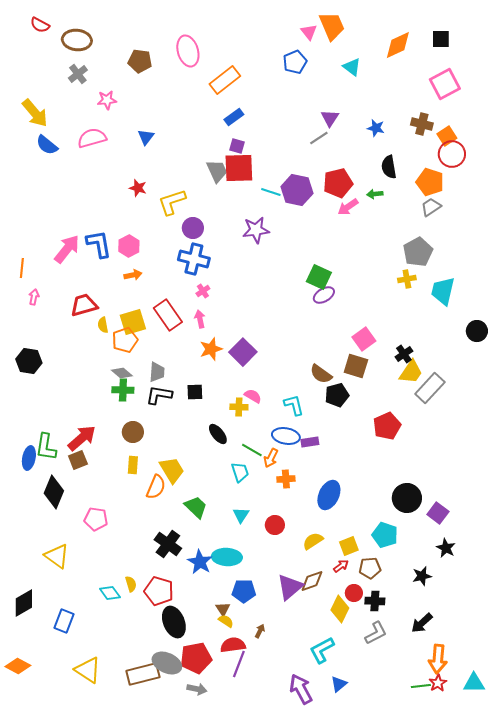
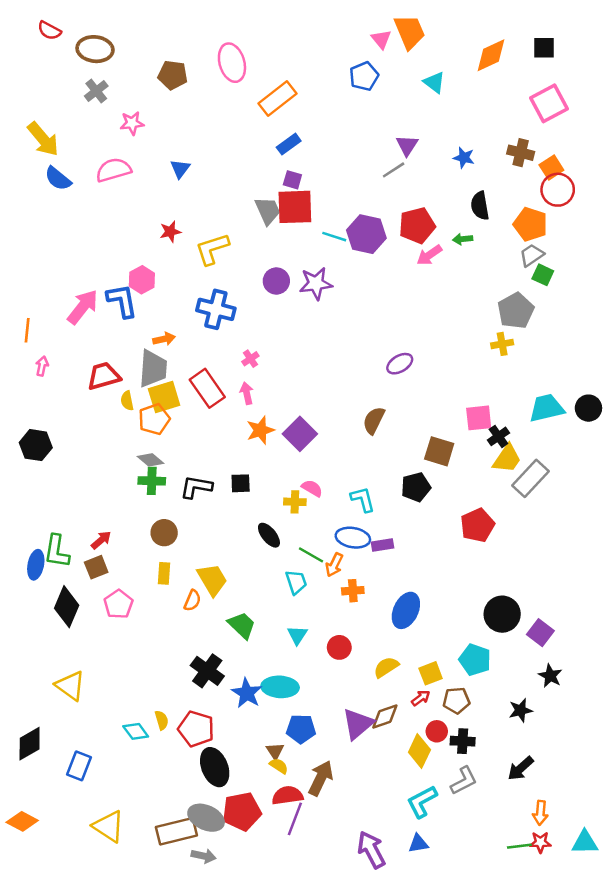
red star: (138, 188) -> (170, 232), turned -30
purple circle: (193, 228) -> (276, 281), moved
pink hexagon: (129, 246) -> (142, 280), moved
blue cross: (194, 259) -> (216, 309), moved
green square: (319, 277) -> (543, 275), moved, size x0.7
cyan trapezoid: (443, 291) -> (547, 408), moved, turned 64
pink square: (364, 339) -> (479, 418), moved, turned 30
gray trapezoid: (157, 372) -> (153, 369), moved, size x1.5
brown semicircle: (321, 374) -> (374, 420), moved, turned 80
red arrow: (82, 438) -> (101, 540), size x0.6
orange semicircle: (156, 487) -> (192, 601), size x0.7
pink pentagon: (96, 519) -> (118, 604), moved, turned 30
brown arrow: (260, 631) -> (321, 778), size x2.0
cyan L-shape: (322, 650) -> (422, 802), moved
orange arrow: (438, 659) -> (540, 813), size x0.7
red star: (438, 683) -> (540, 842), turned 30
blue triangle: (339, 684) -> (418, 844), turned 30
gray arrow: (197, 689) -> (204, 856), moved

